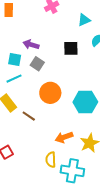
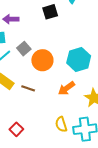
gray square: (37, 64) -> (24, 49), moved, turned 32
orange arrow: (64, 137) -> (66, 88), moved

